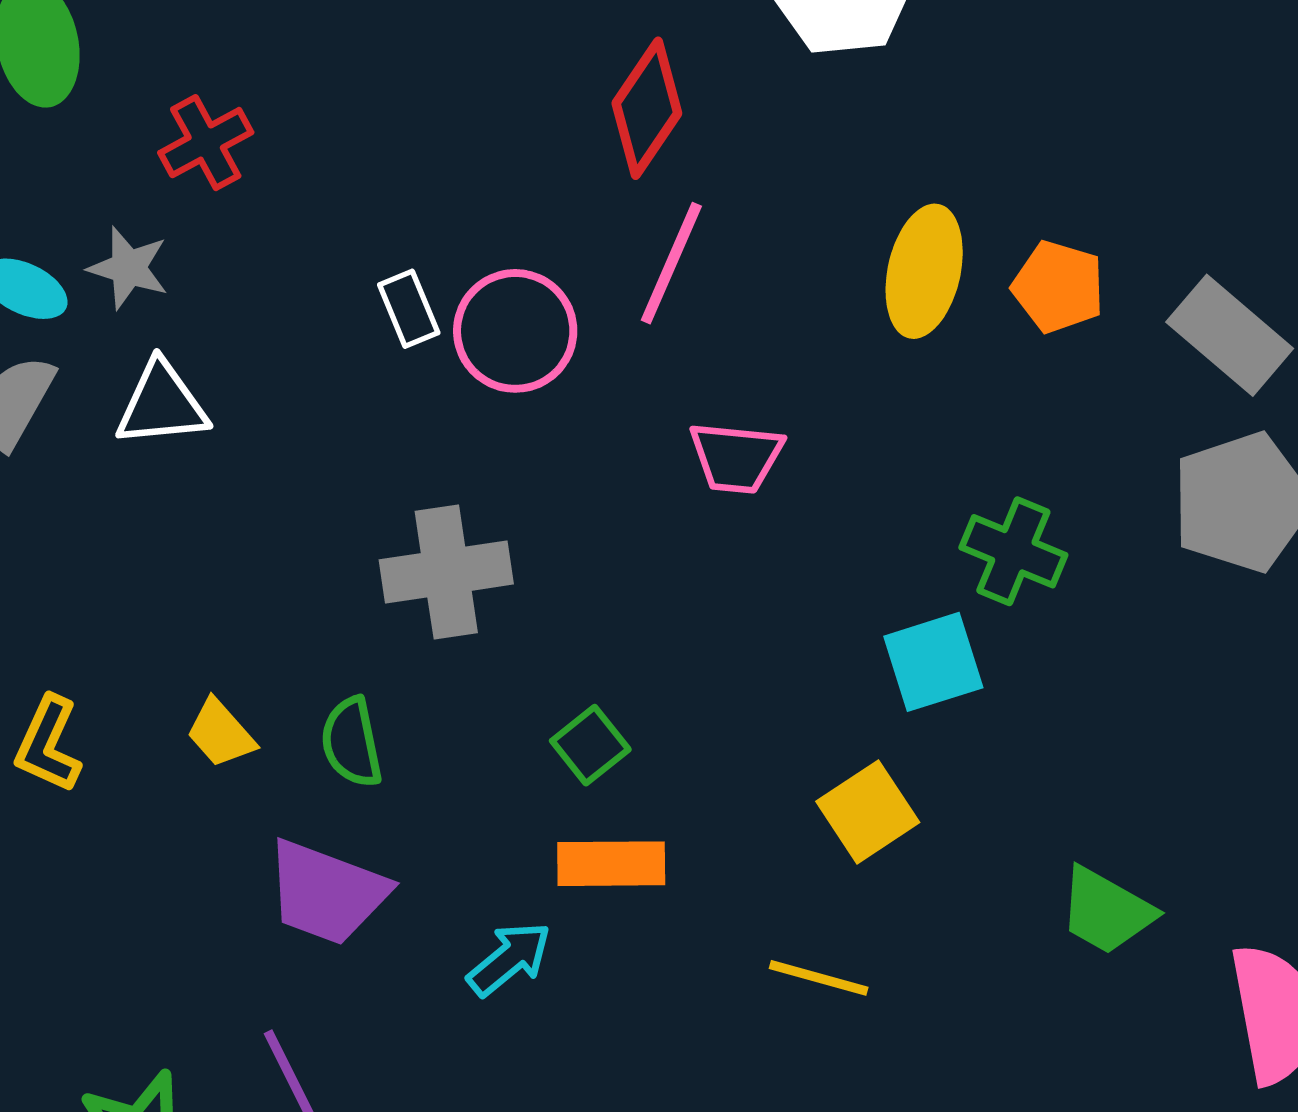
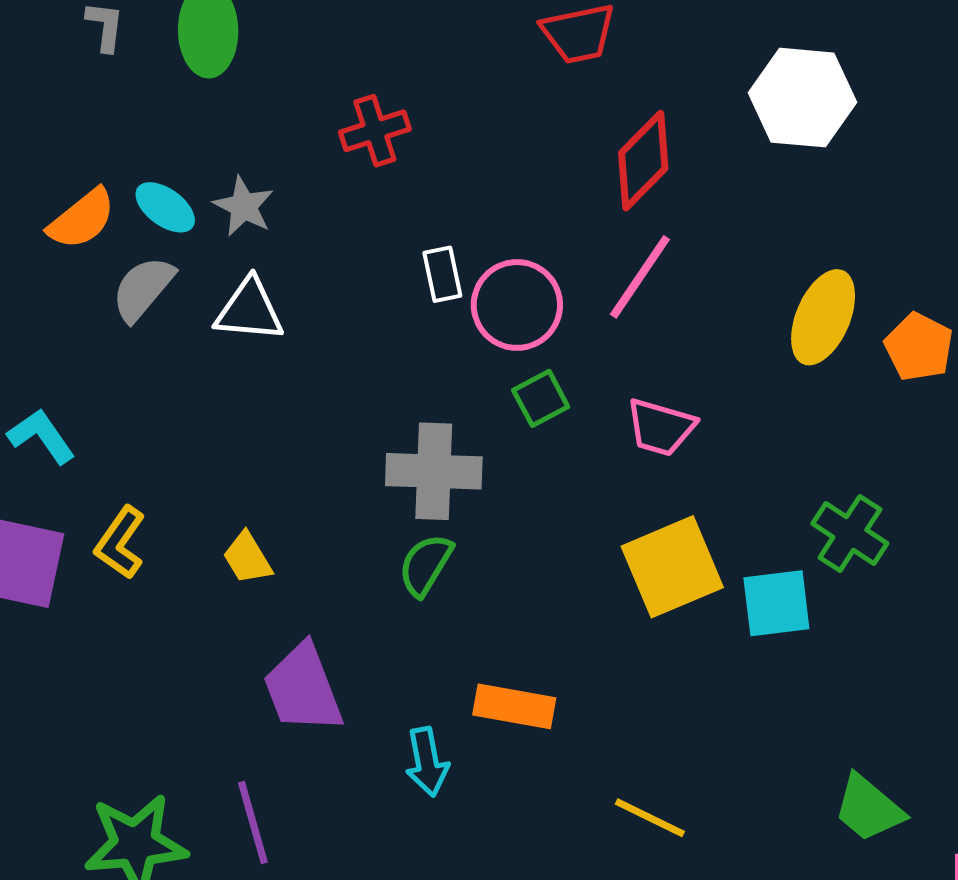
red cross: (206, 143) -> (375, 131), moved
green semicircle: (352, 742) -> (425, 565), moved, turned 32
green square: (590, 745) -> (541, 398), moved
yellow square: (868, 812) -> (672, 567), moved, size x1.4
purple trapezoid: (327, 892) -> (303, 688), turned 38
cyan arrow: (509, 959) -> (427, 762), turned 108

